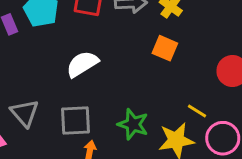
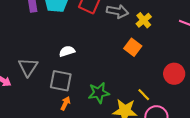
white semicircle: (82, 64) -> (67, 51), moved, size x0.7
green star: (133, 124) -> (99, 93), turned 30

